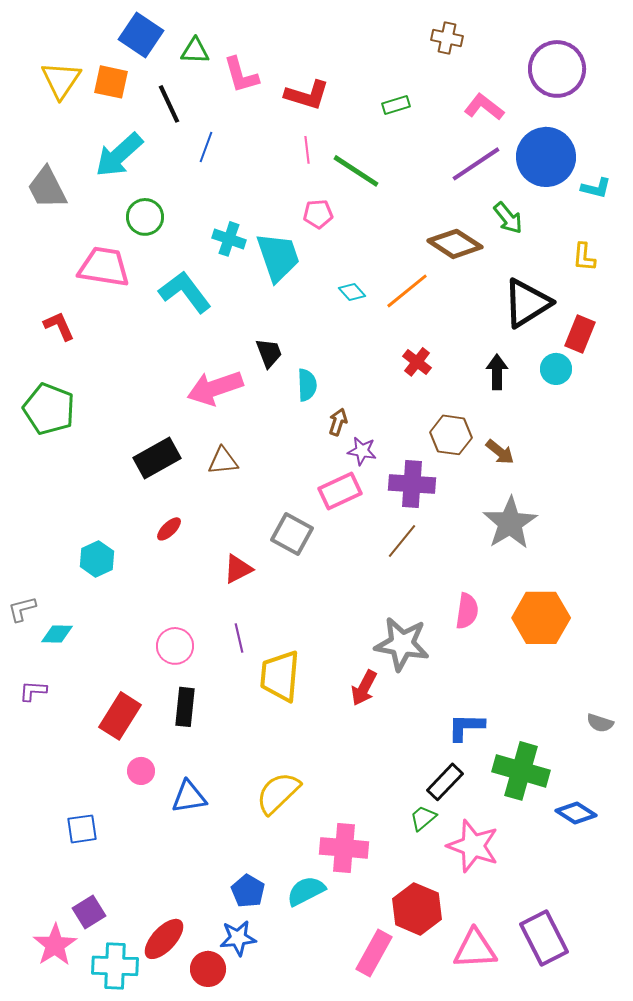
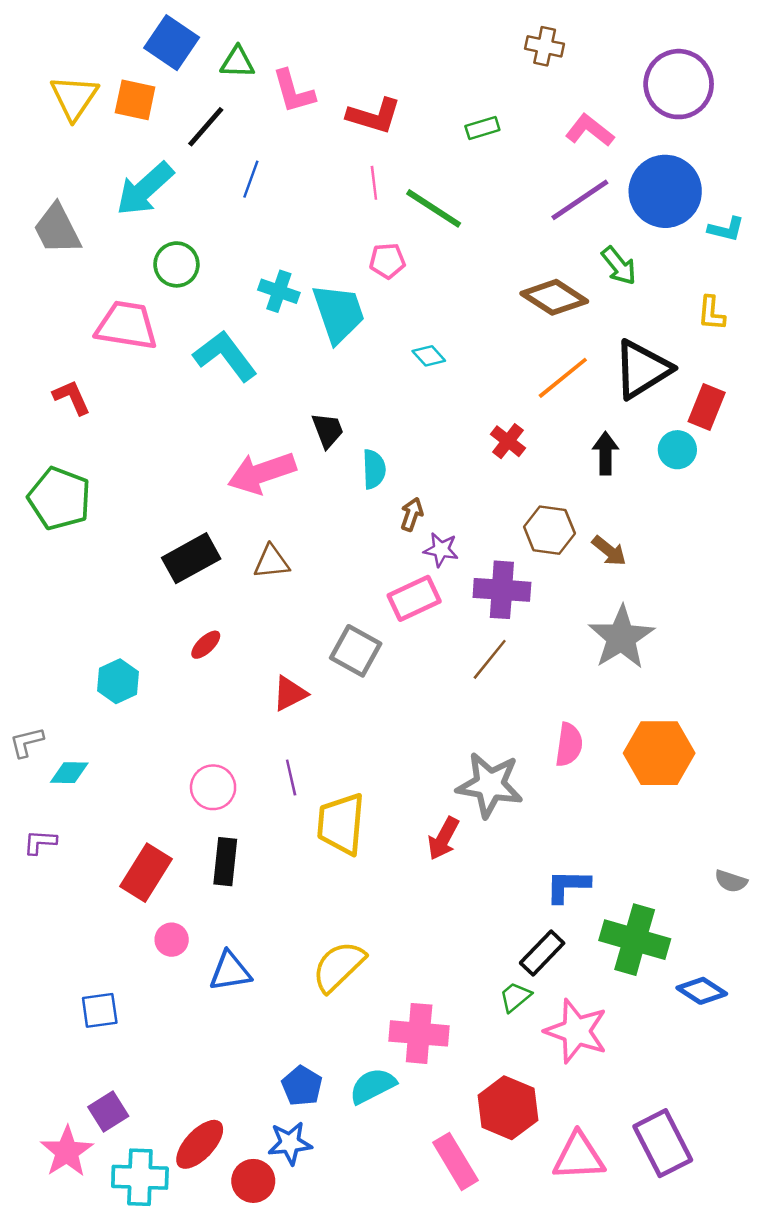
black line: (169, 104) -> (206, 127), turned 66
orange line: (407, 291) -> (563, 378), moved
pink rectangle: (374, 953) -> (456, 1161), turned -60

